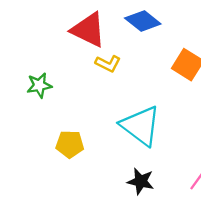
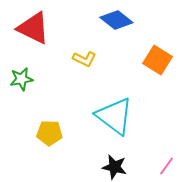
red triangle: (88, 30) -> (33, 28), moved

